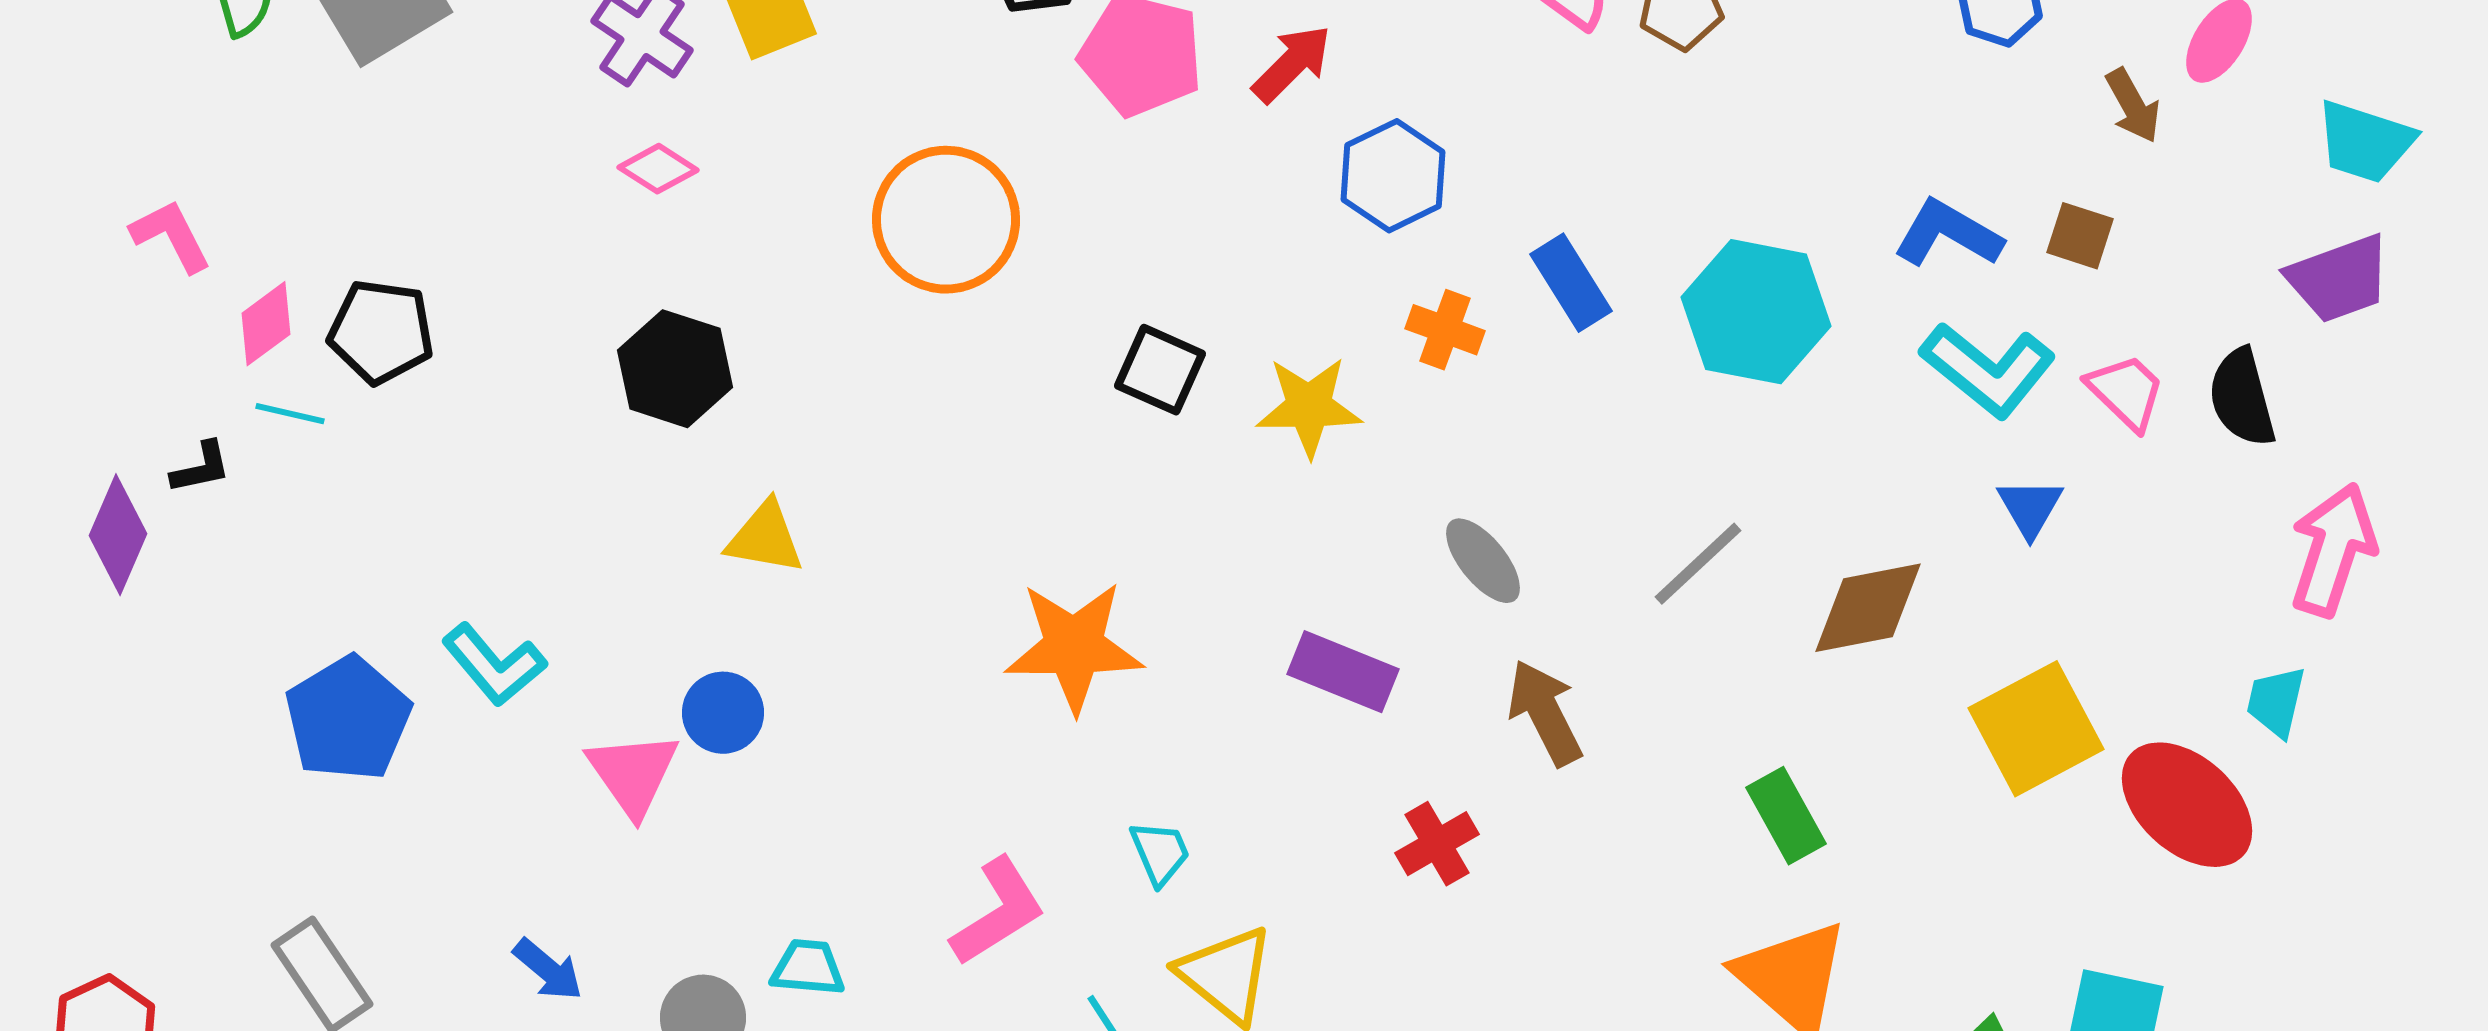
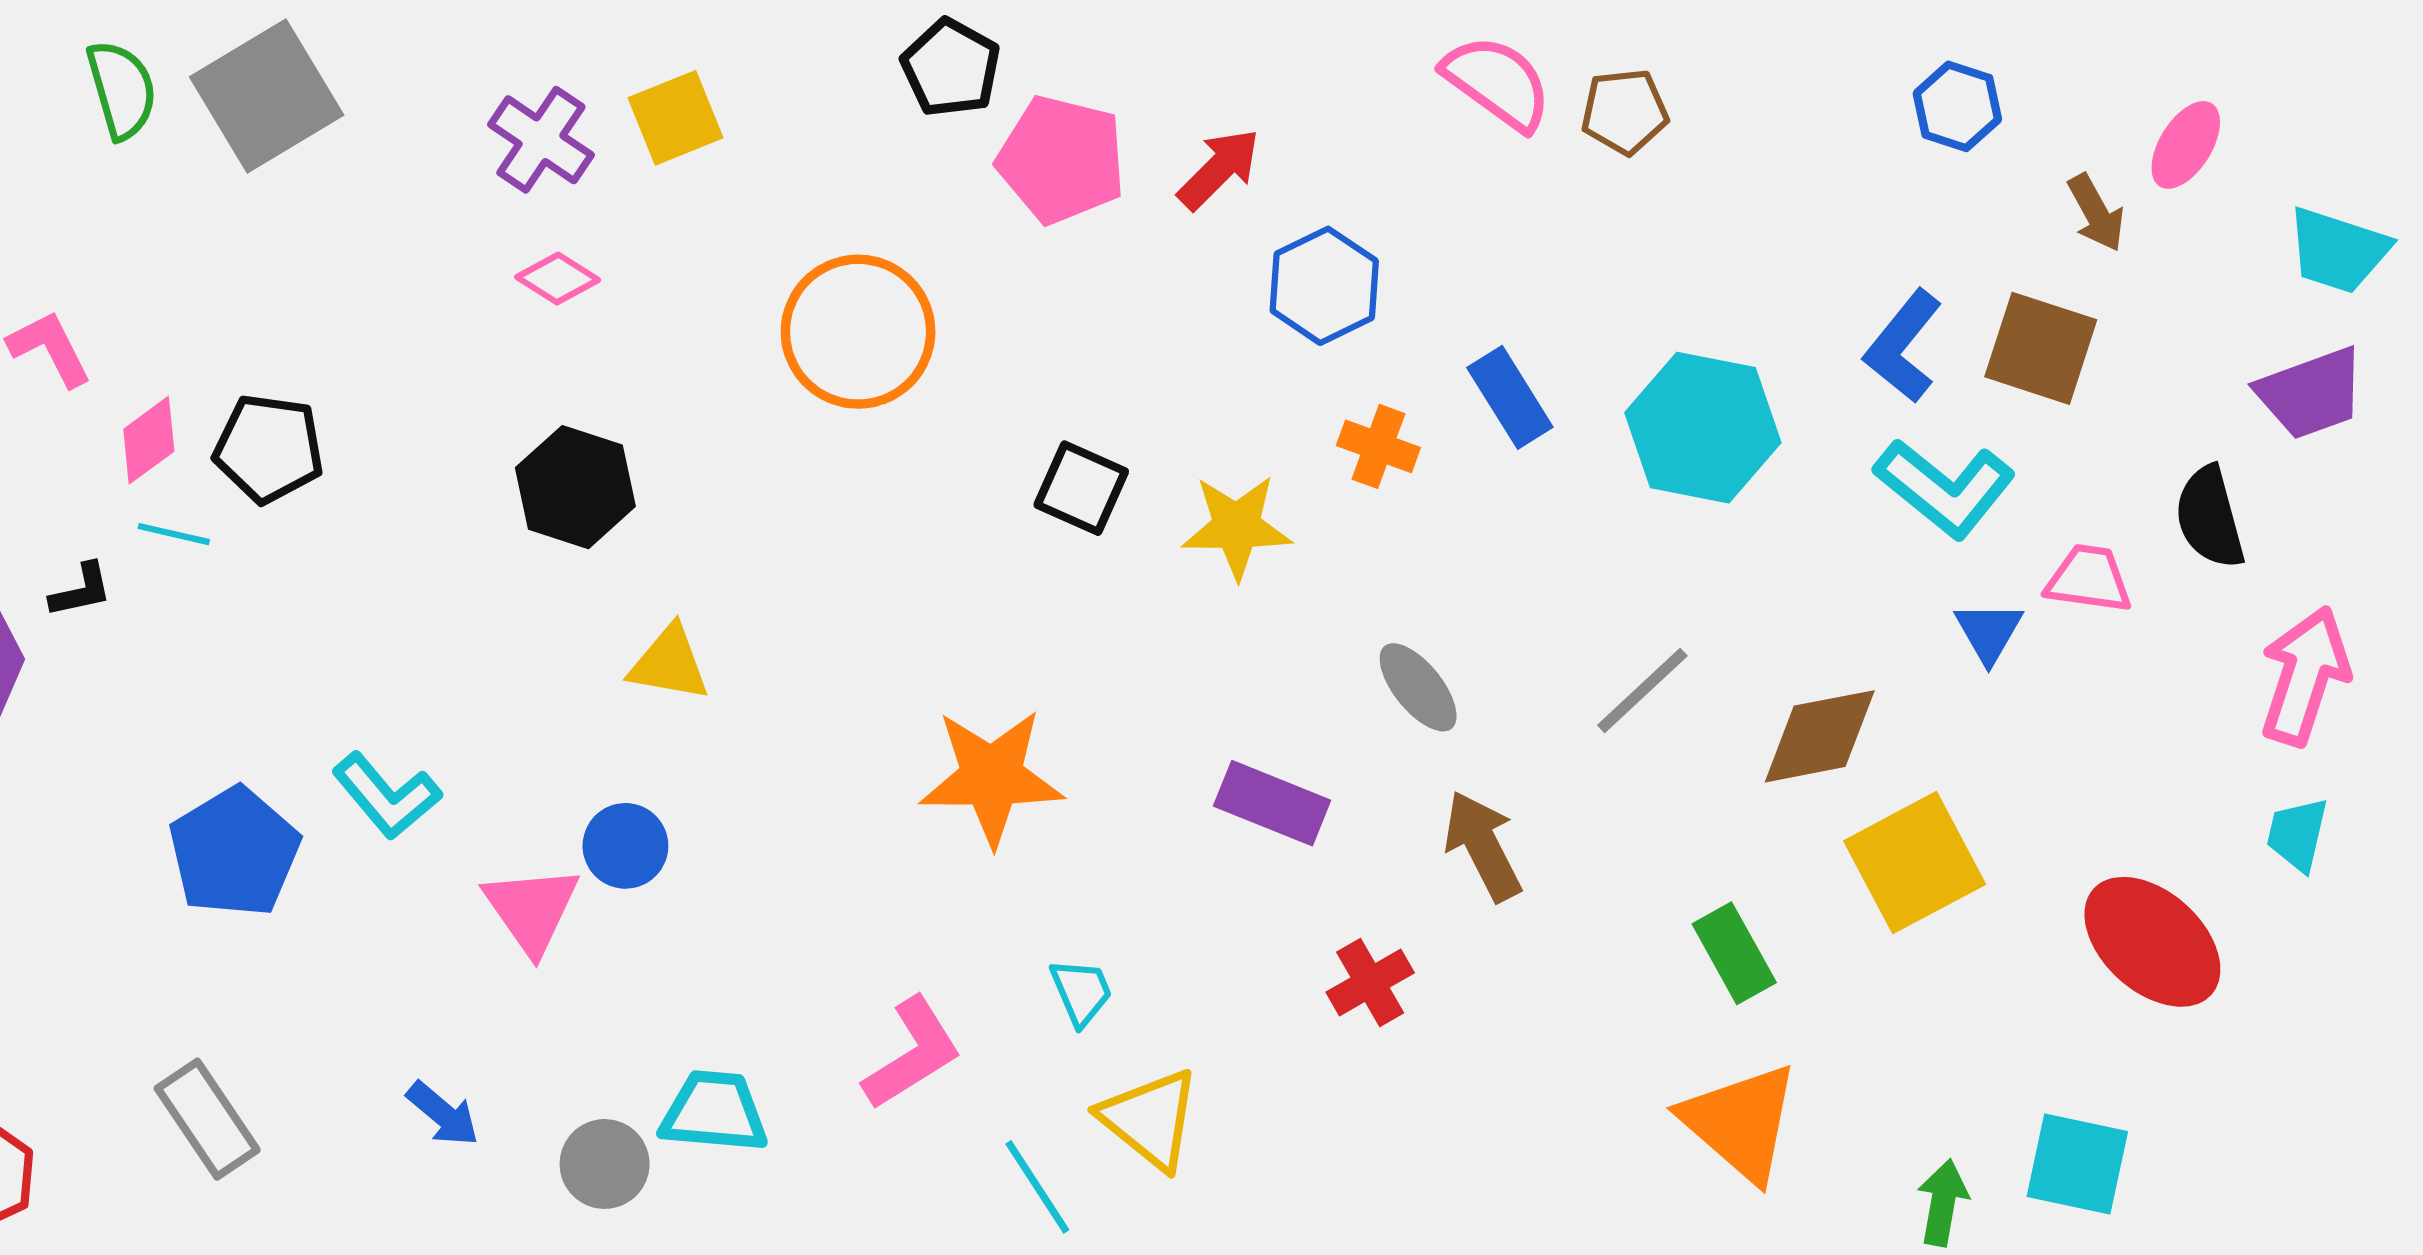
blue L-shape: (1948, 234) -> (1903, 346), turned -81
brown square: (2080, 236) -> (2041, 348), size x1.6
pink trapezoid: (2126, 392) -> (2089, 579), moved, turned -36
cyan trapezoid: (2276, 702) -> (2297, 834), moved
yellow square: (2036, 729) -> (1915, 863), moved
cyan trapezoid: (808, 968) -> (714, 1112), size x1.4

